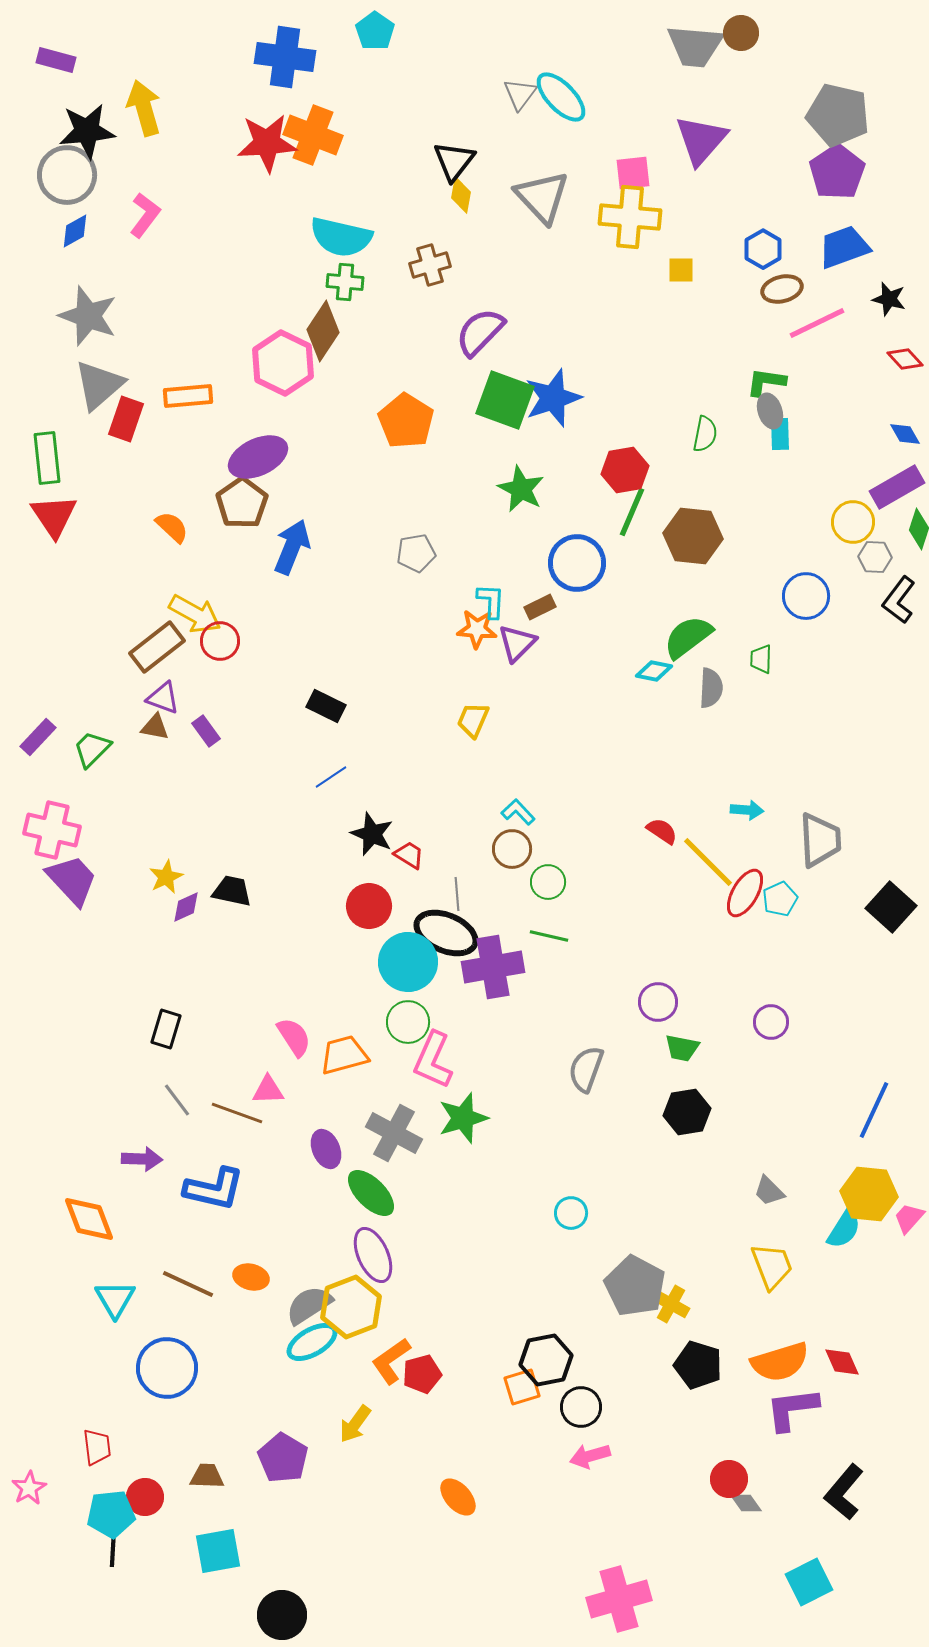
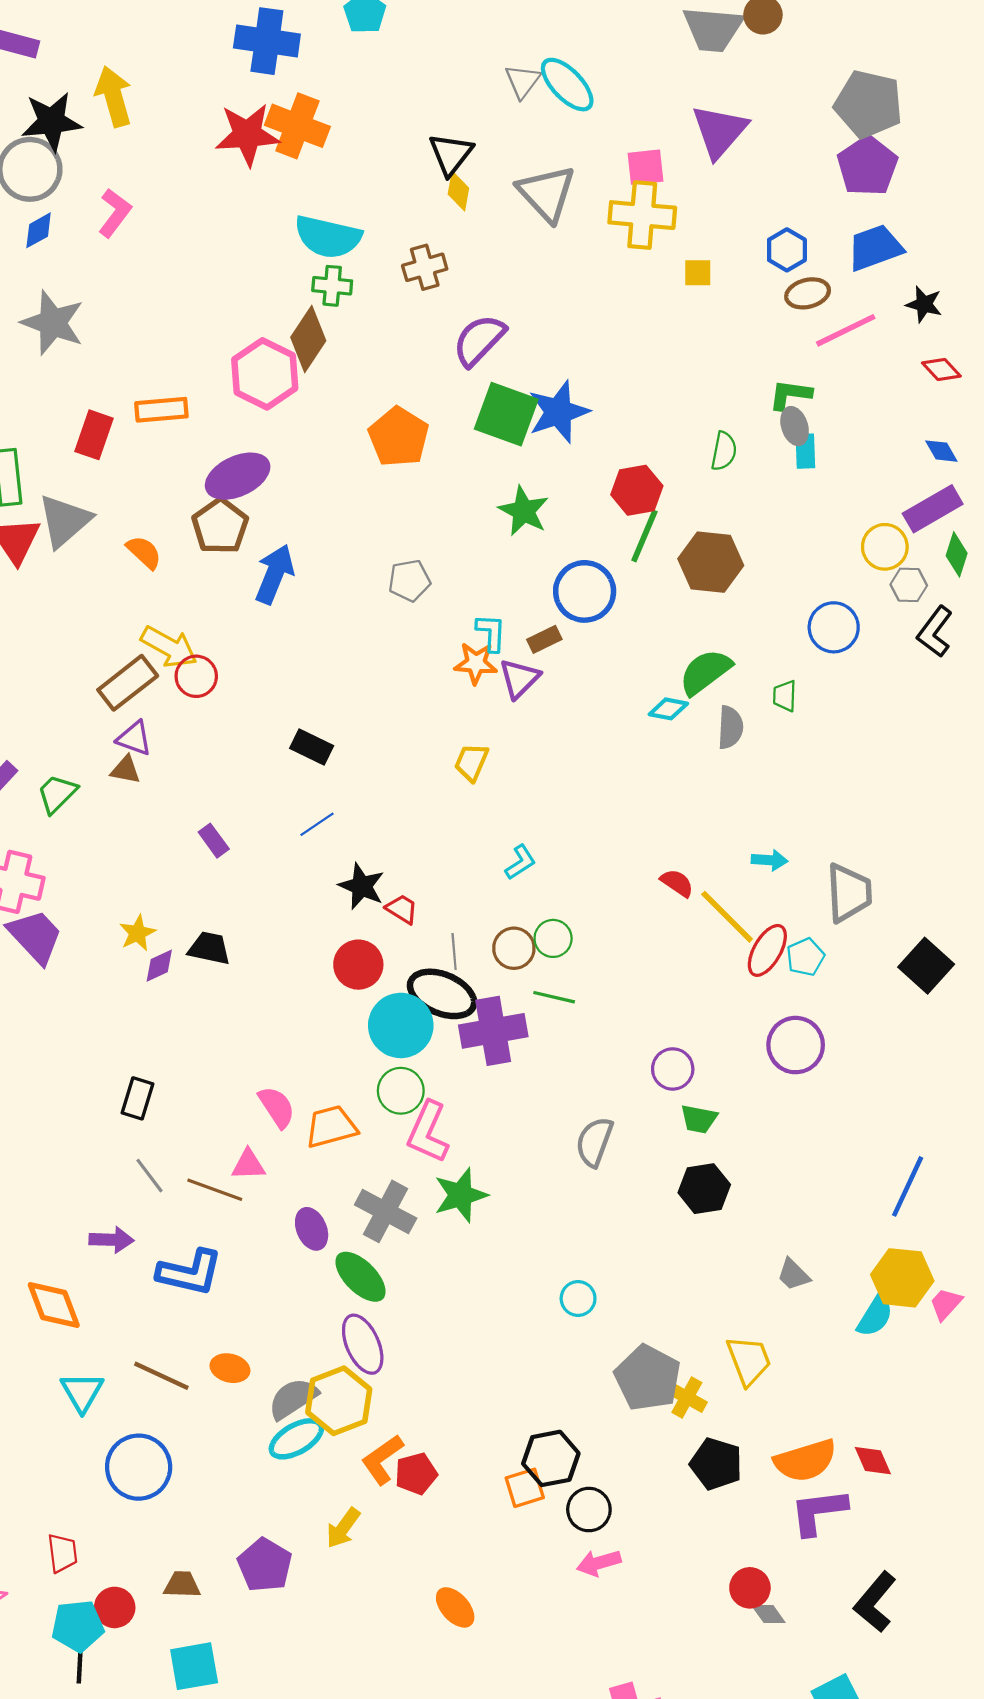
gray triangle: (99, 385) -> (65, 521), moved
purple rectangle: (206, 731) -> (214, 841), moved
cyan L-shape: (518, 812) -> (520, 862), turned 100
brown circle: (512, 849) -> (514, 948), moved
purple circle: (771, 1022) -> (796, 1045), moved, size x1.5
yellow trapezoid: (772, 1266) -> (749, 1361), moved

